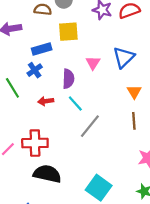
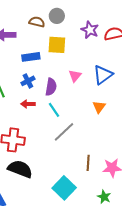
blue cross: (35, 70) -> (28, 81), moved
orange triangle: (134, 92) -> (99, 107), moved
brown line: (134, 121) -> (88, 163), moved

